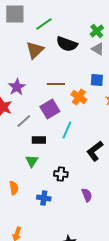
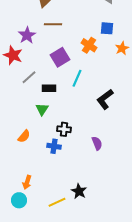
brown line: (56, 84) -> (53, 24), moved
gray line: (24, 121) -> (29, 77), moved
black cross: (61, 174) -> (64, 129), moved
orange semicircle: (14, 188) -> (24, 136), turned 48

